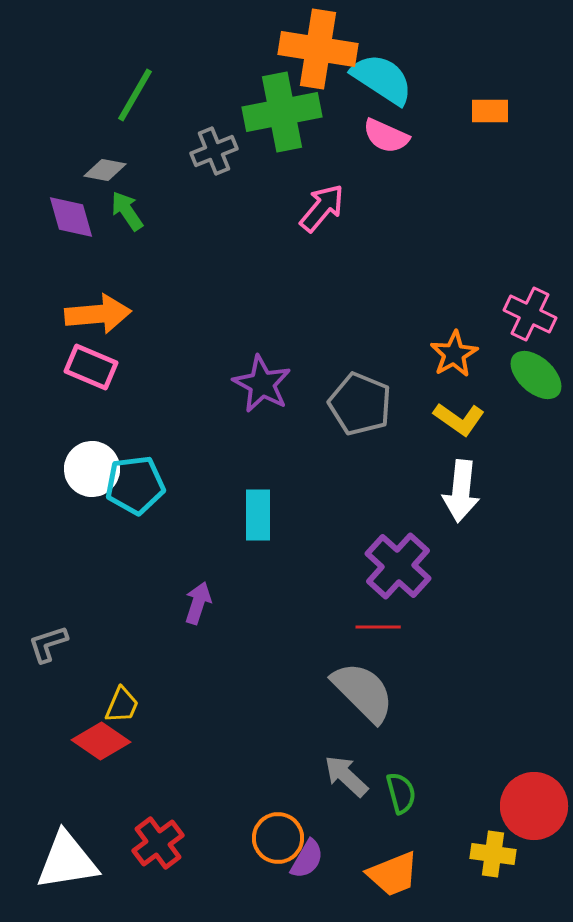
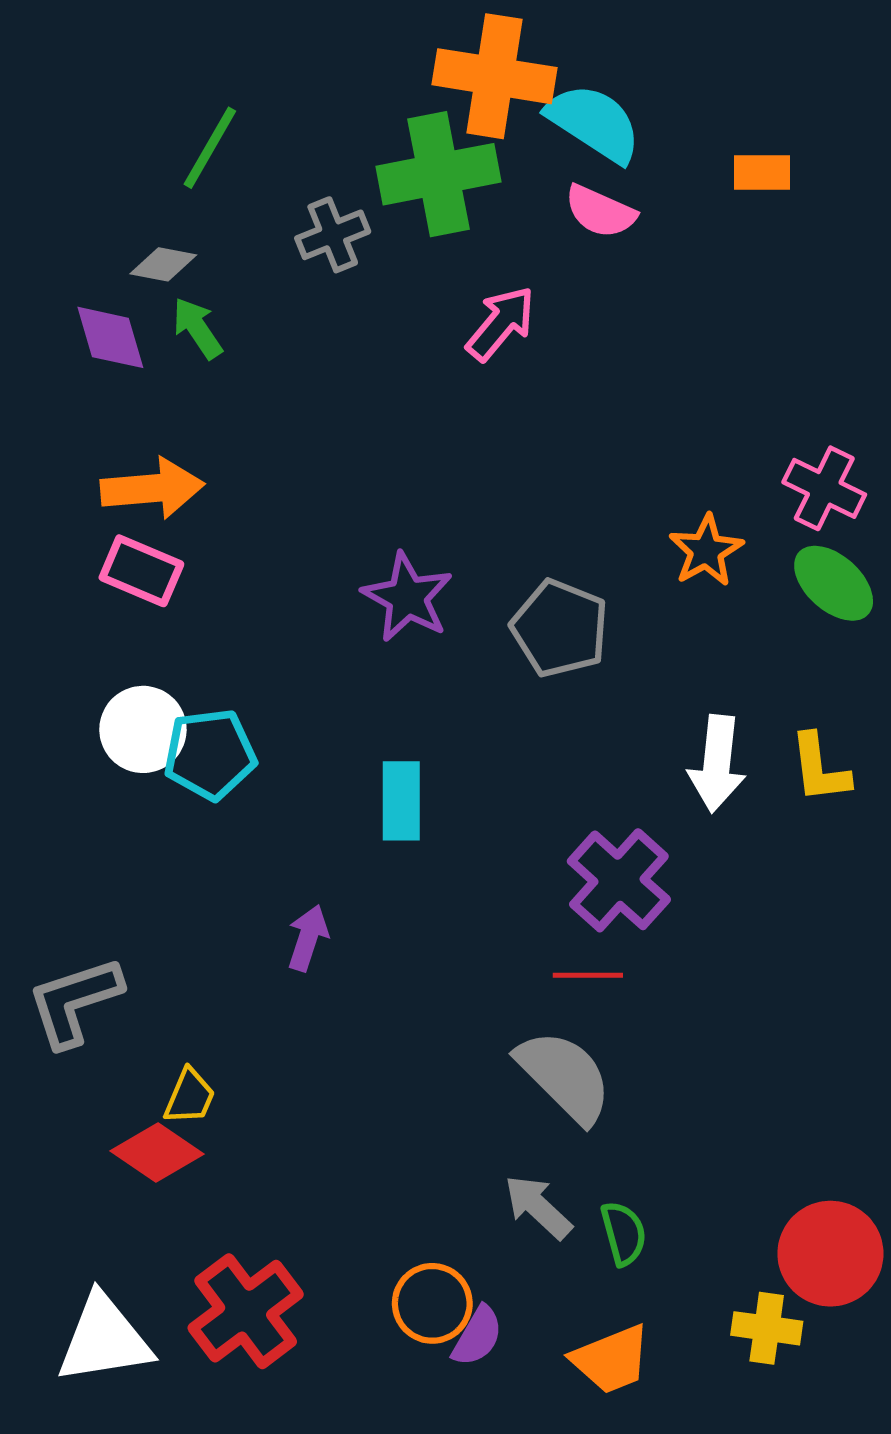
yellow L-shape: (459, 419) -> (820, 768), moved, turned 48
gray L-shape: (48, 644) -> (75, 1002), size x1.6
red cross: (158, 843) -> (246, 1311), size x1.4

